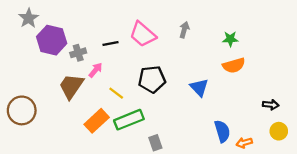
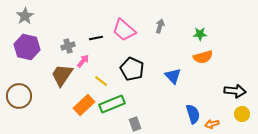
purple hexagon: (52, 40) -> (27, 47), moved
black pentagon: (152, 79) -> (132, 69), turned 30
black arrow: (271, 105) -> (235, 91), size x1.5

